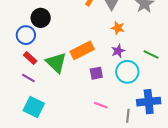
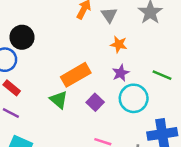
green triangle: (56, 63) -> (59, 100), moved, size x0.7
purple square: (96, 73) -> (95, 102), turned -32

